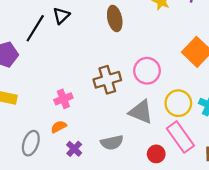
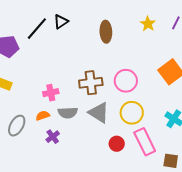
yellow circle: (178, 103) -> (132, 113), moved
gray triangle: (141, 112) -> (99, 113), moved
gray semicircle: (112, 143) -> (68, 113), moved
red circle: (156, 154) -> (117, 144), moved

